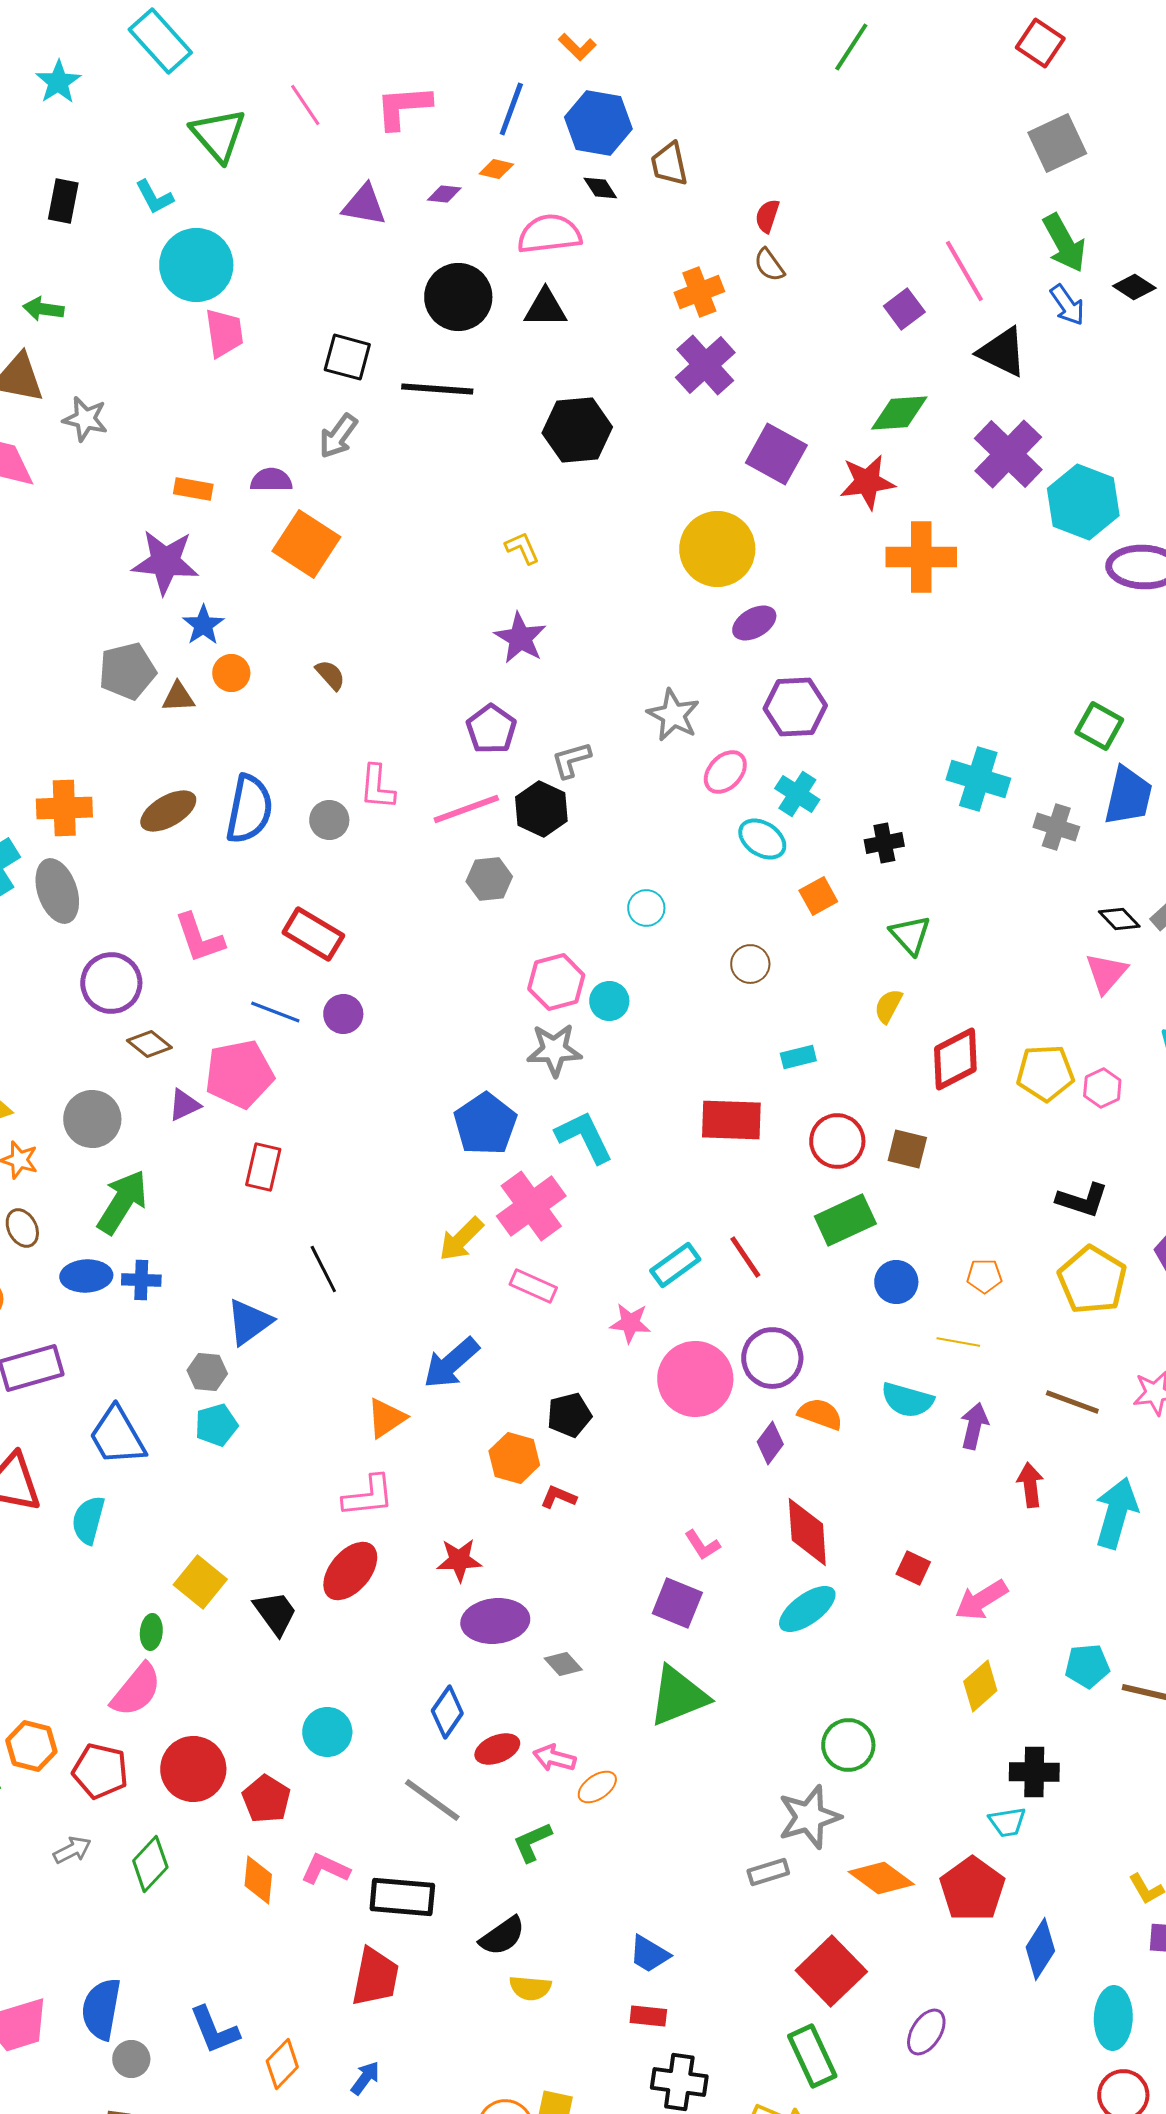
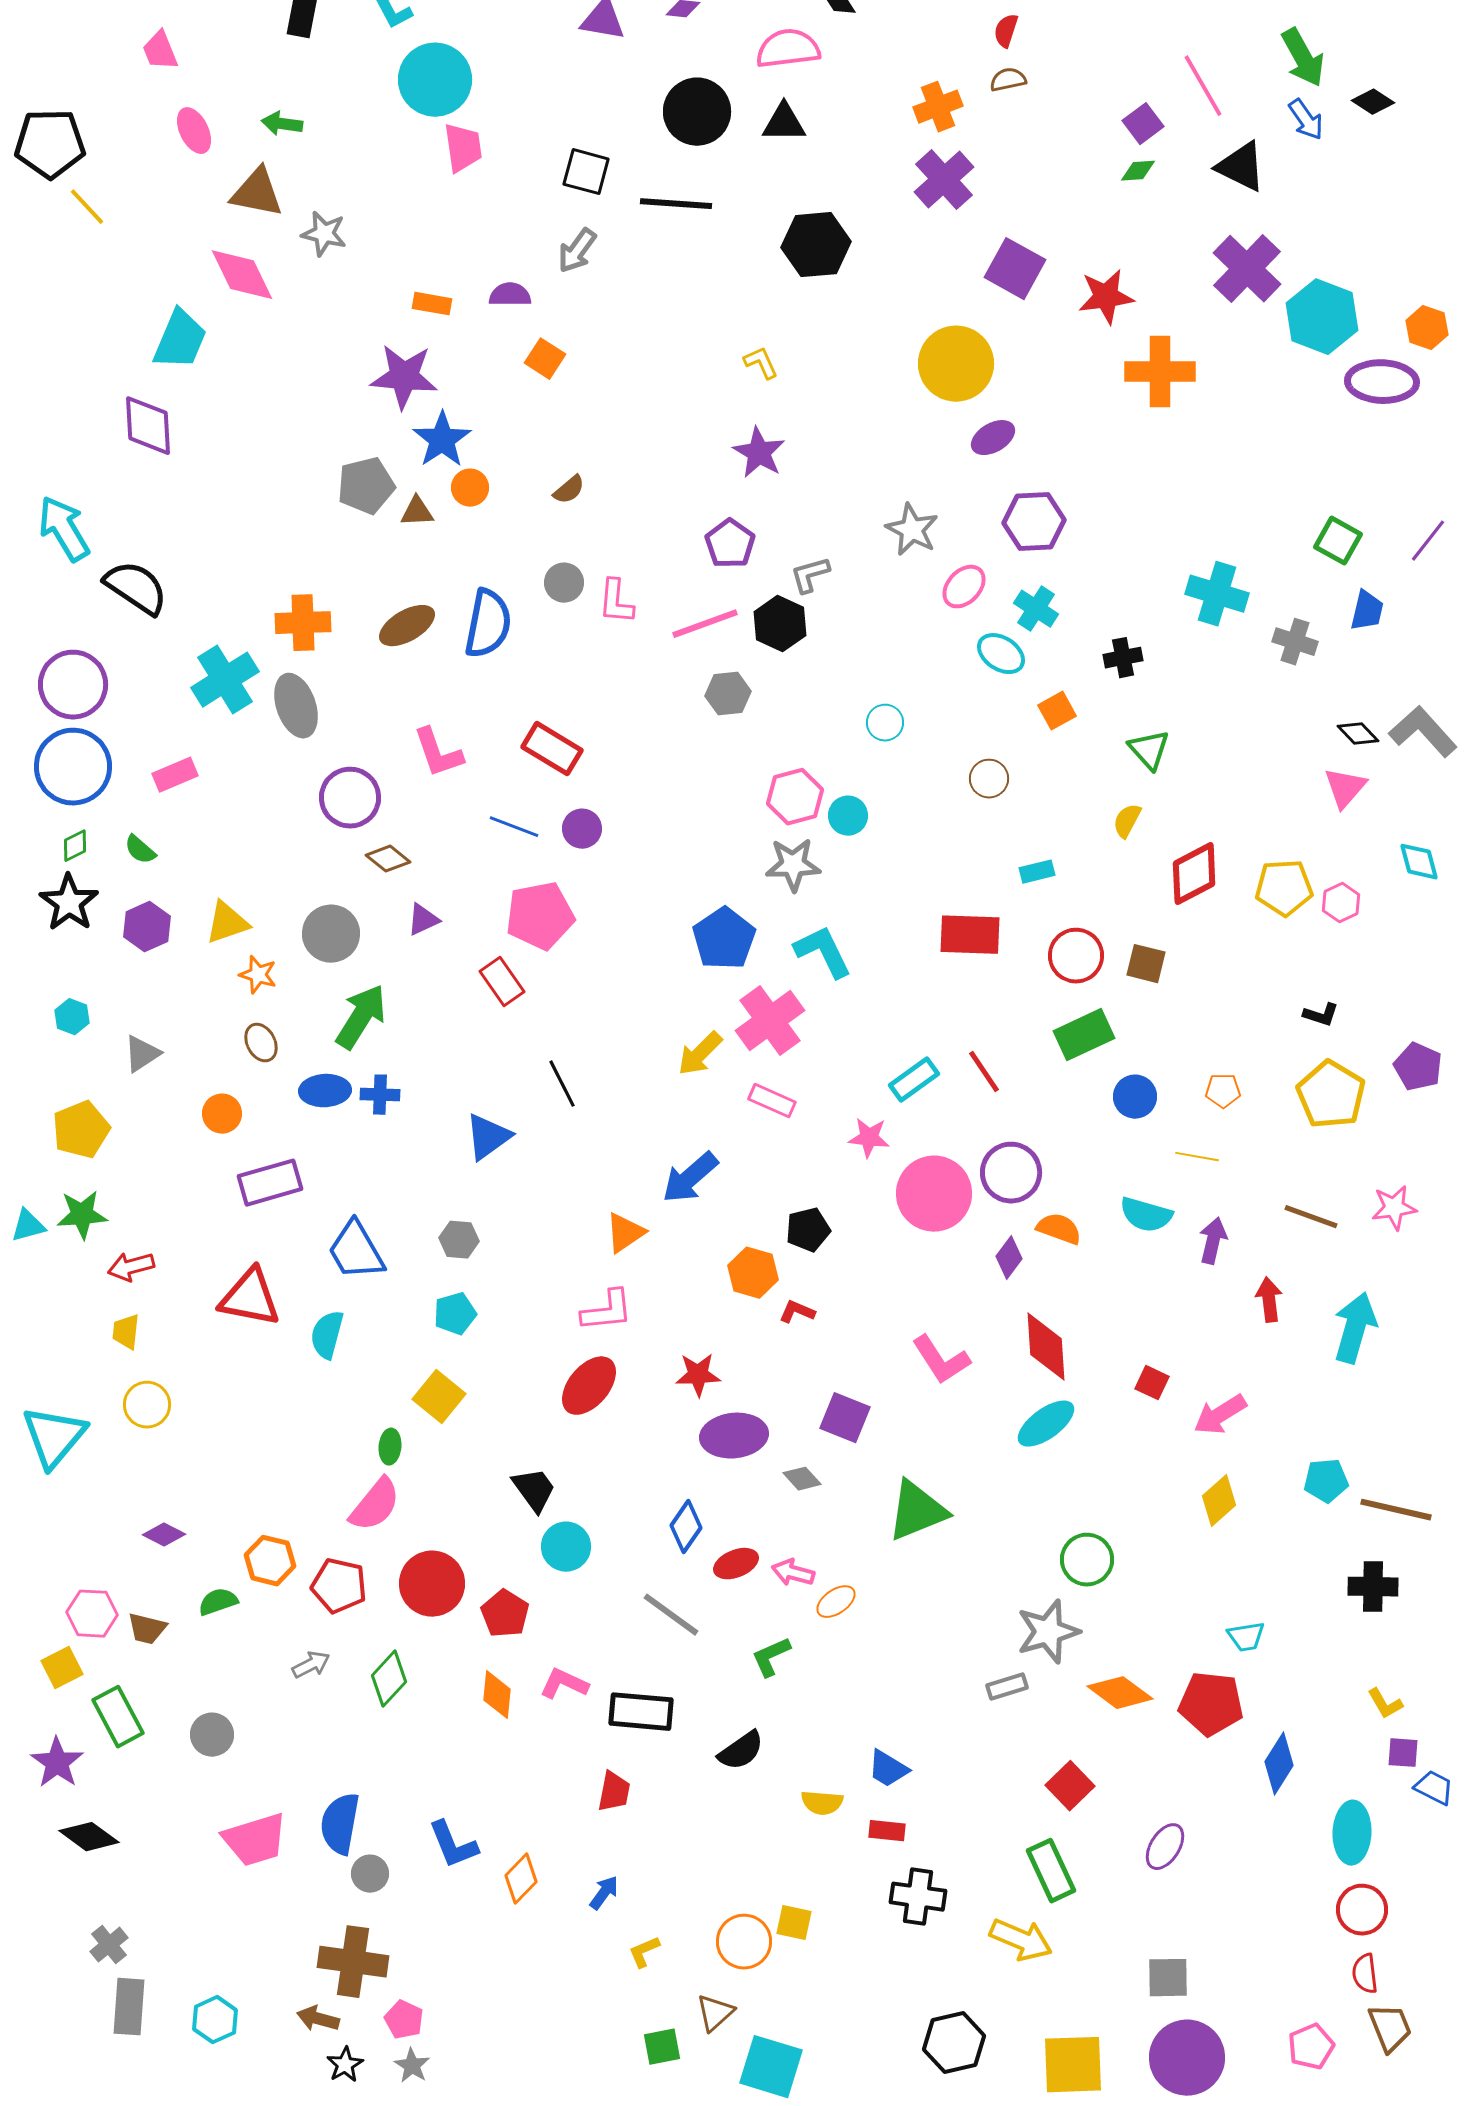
brown semicircle: (769, 265) -> (1008, 80), turned 114
green diamond: (899, 413) -> (1138, 171), moved, size x0.6
orange square: (306, 544) -> (545, 359), size x0.6
blue star: (203, 625) -> (442, 440), size x1.4
brown semicircle: (330, 675) -> (569, 490), turned 92
blue trapezoid: (1128, 796) -> (1367, 611), size x0.7
gray circle: (329, 820) -> (564, 583), moved
pink pentagon: (239, 1074) -> (540, 916), moved
red rectangle: (263, 1167) -> (502, 982), turned -48
black L-shape: (1082, 1200) -> (1321, 1015), size x0.7
gray hexagon: (207, 1372) -> (459, 1240), moved
cyan pentagon: (216, 1425) -> (455, 1314), moved
pink L-shape: (702, 1545) -> (941, 1360), size x1.6
purple square: (677, 1603) -> (845, 1418), moved
black trapezoid: (275, 1613) -> (534, 1490), moved
black cross: (1034, 1772) -> (1373, 1587), moved
red pentagon: (972, 1889) -> (1211, 1704), turned -30
red square: (831, 1971) -> (1070, 1786), size x0.7
red trapezoid: (375, 1977) -> (614, 1792), size x0.7
yellow semicircle: (530, 1988) -> (822, 1803), moved

